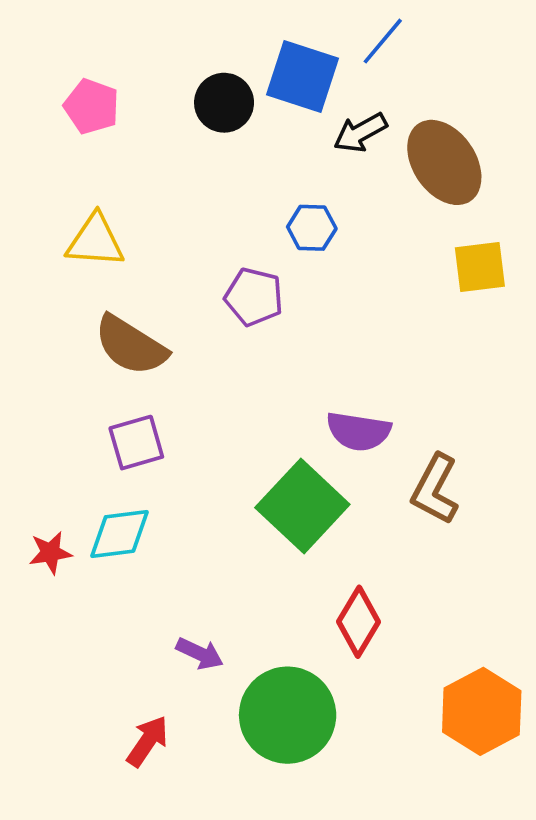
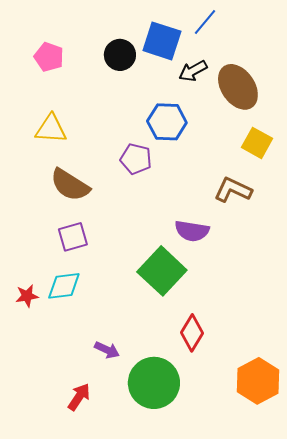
blue hexagon: (312, 228) -> (167, 122), size x1.5
yellow square: (480, 267) -> (257, 143), turned 36
brown L-shape: (435, 489) -> (233, 190), moved, turned 87

